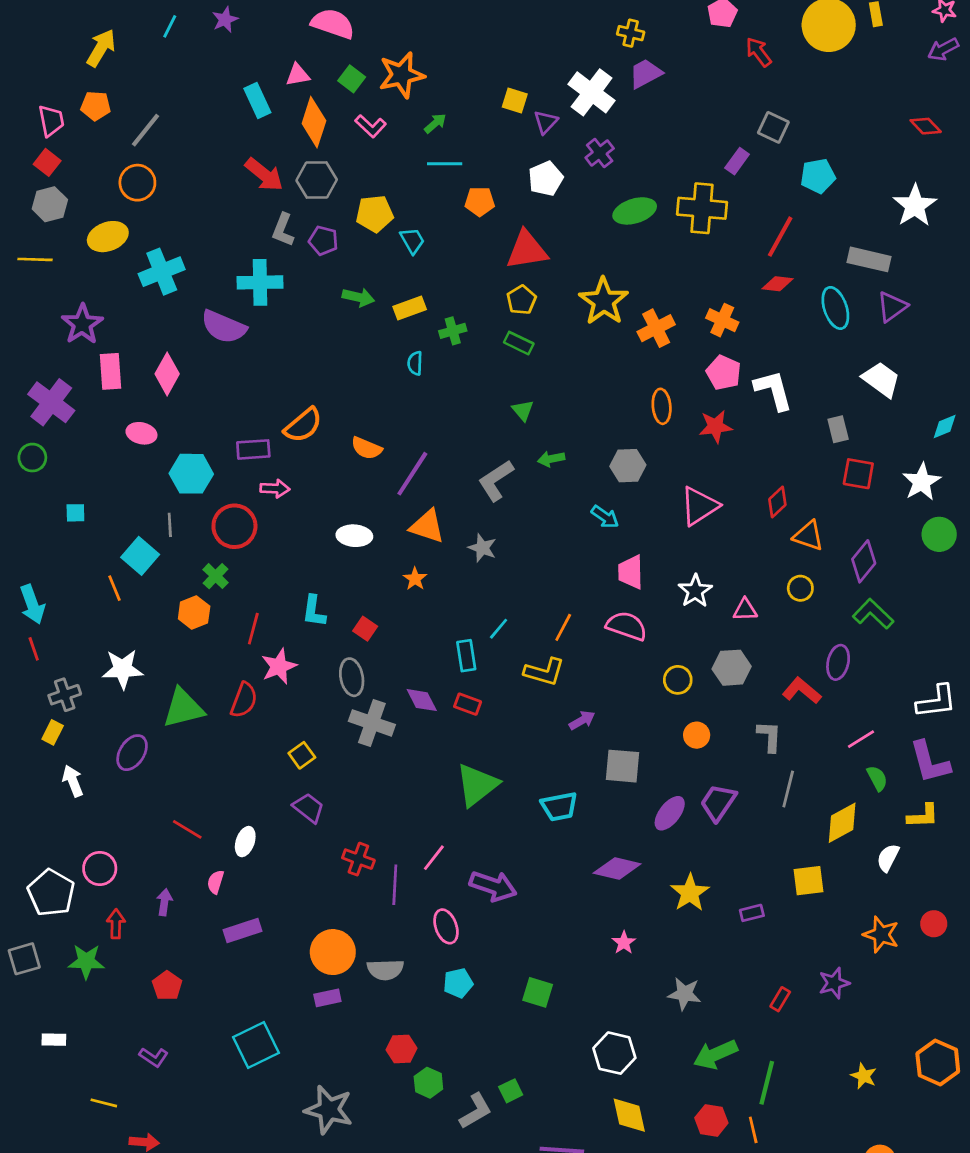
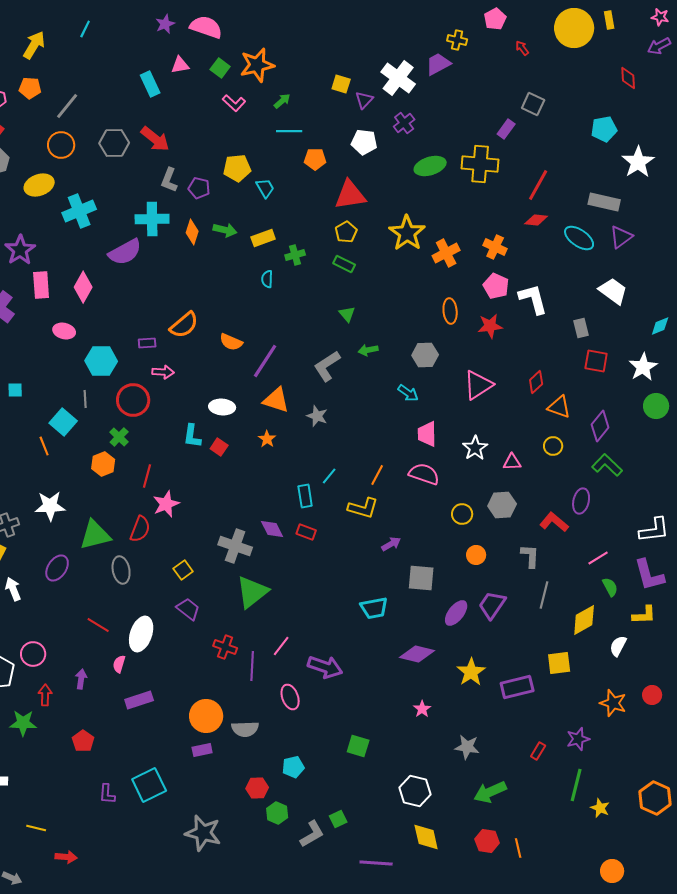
purple star: (225, 20) -> (165, 24), moved
yellow cross: (631, 33) -> (457, 40), moved
red arrow: (759, 52) -> (522, 48), size x0.7
orange diamond: (314, 122) -> (192, 232), moved, size x0.7
red diamond: (926, 126) -> (628, 78), moved, turned 40
cyan pentagon: (818, 176) -> (604, 129), moved
white pentagon: (546, 179) -> (364, 142), turned 30
gray hexagon: (317, 180) -> (114, 143), moved
cyan ellipse: (835, 308) -> (579, 238), turned -36
purple semicircle: (224, 327) -> (125, 252), turned -52
purple rectangle: (253, 449) -> (147, 343), size x0.7
cyan L-shape: (314, 611) -> (192, 436), moved
red square: (365, 629) -> (219, 447), moved
gray ellipse: (352, 677) -> (121, 570), moved
green triangle: (477, 785) -> (252, 592), moved
white ellipse: (245, 842) -> (141, 634), size x1.6
purple rectangle: (752, 913) -> (517, 687), size x1.8
cyan pentagon: (458, 983) -> (293, 767), moved
purple L-shape: (154, 1057) -> (107, 794), moved, turned 60
green line: (767, 1083) -> (576, 785), moved

